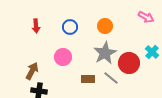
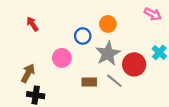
red arrow: (36, 26) -> (32, 24), turned 152
blue circle: (70, 27) -> (83, 36), moved

